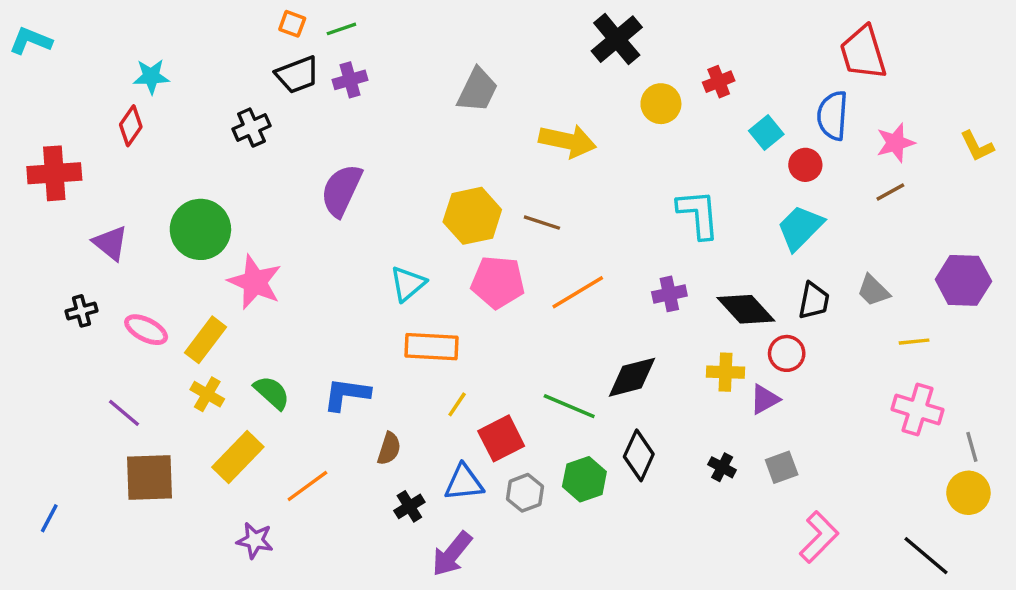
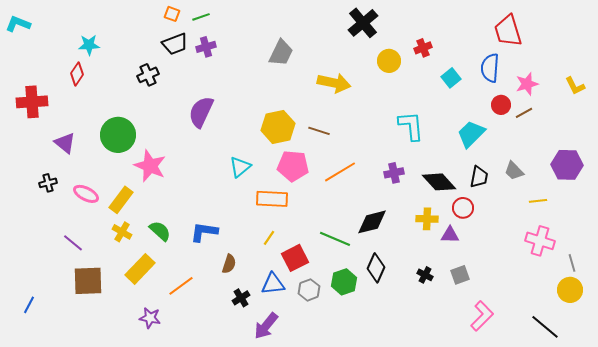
red circle: (805, 165) -> (501, 105), moved
orange rectangle: (432, 347) -> (272, 199), moved
purple triangle: (765, 399) -> (450, 235), turned 30

